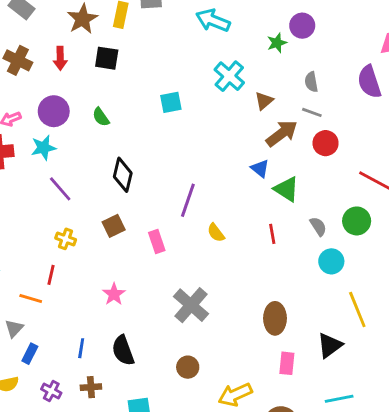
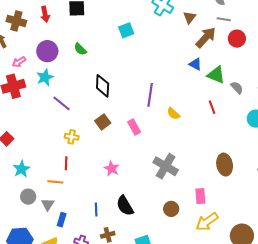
gray semicircle: (318, 226) -> (237, 88), moved
pink rectangle: (287, 363) -> (200, 196), moved

